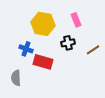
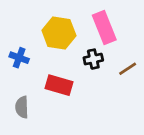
pink rectangle: (76, 20) -> (104, 27), size x1.6
blue cross: (26, 49) -> (19, 58), moved

